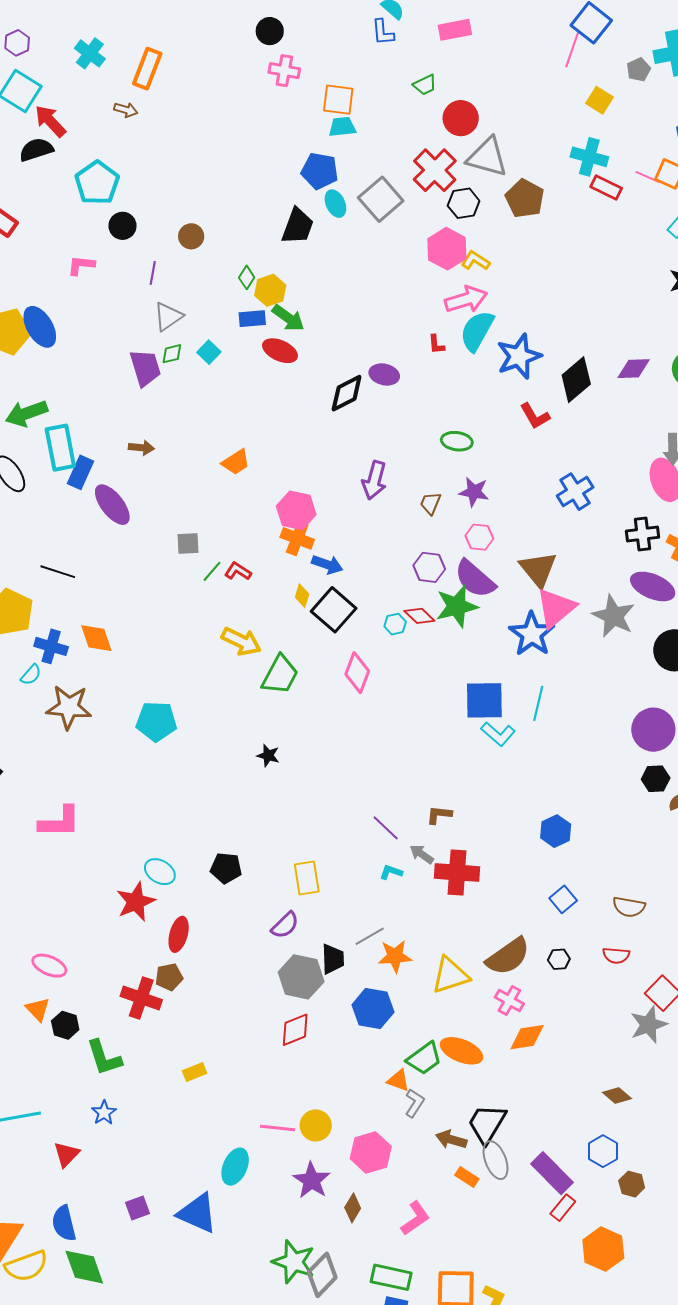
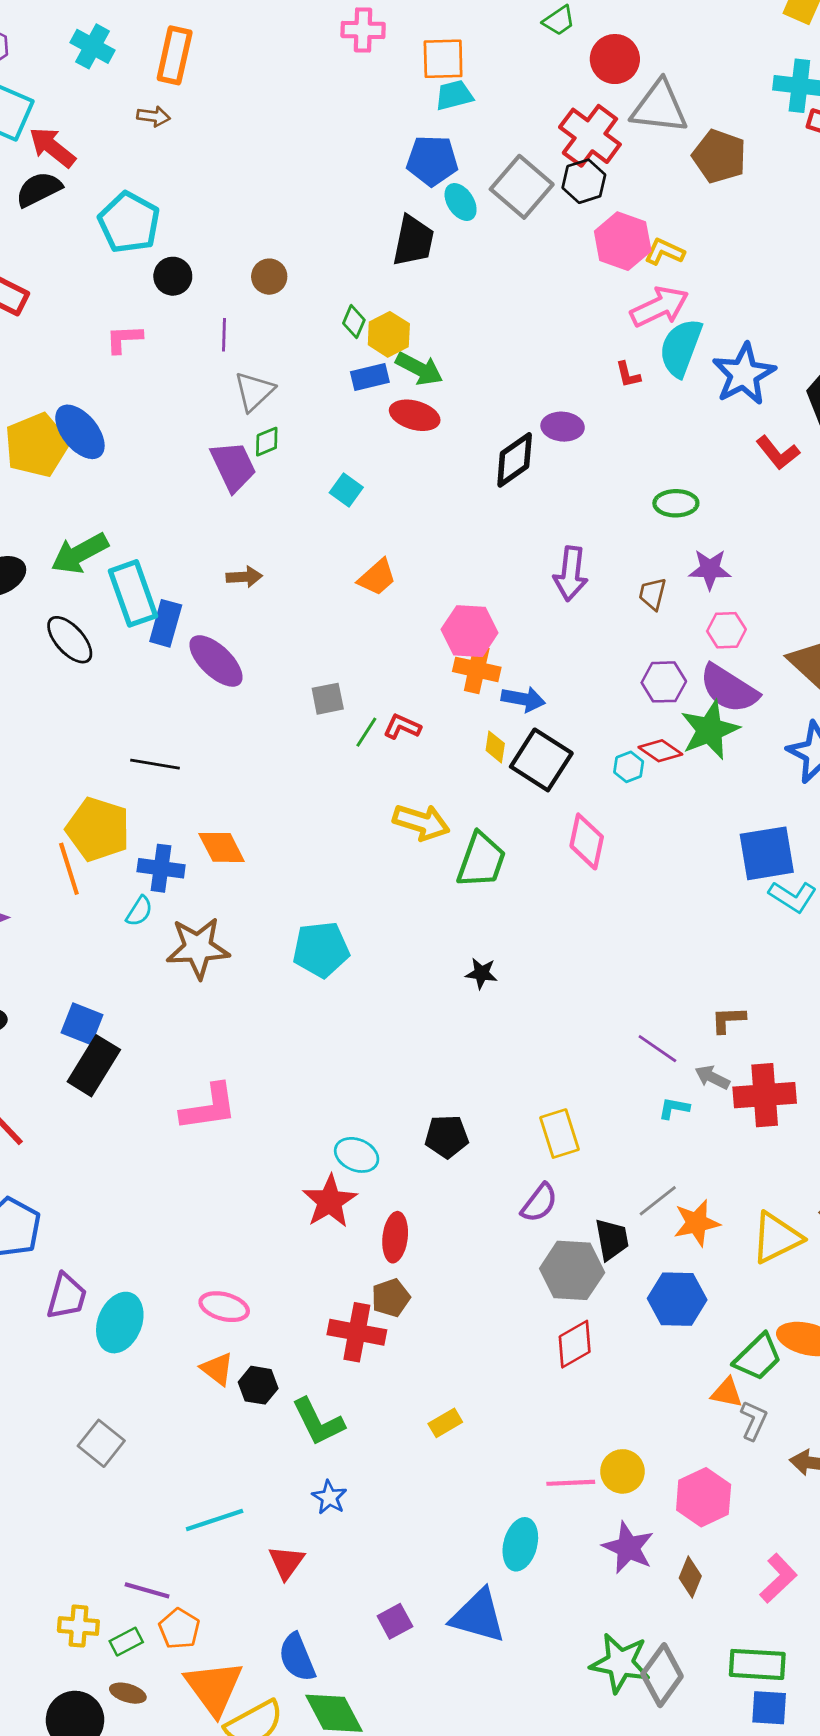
black hexagon: (464, 203) -> (584, 181), moved
cyan square: (209, 352) -> (346, 490), moved

